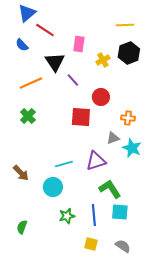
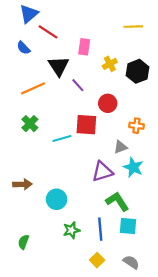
black hexagon: (129, 53) -> (138, 71), moved
cyan star: (132, 148) -> (133, 167), moved
cyan line: (64, 164) -> (62, 138), moved
brown arrow: (21, 173) -> (22, 184), turned -48
yellow square: (91, 244) -> (97, 260), turned 32

